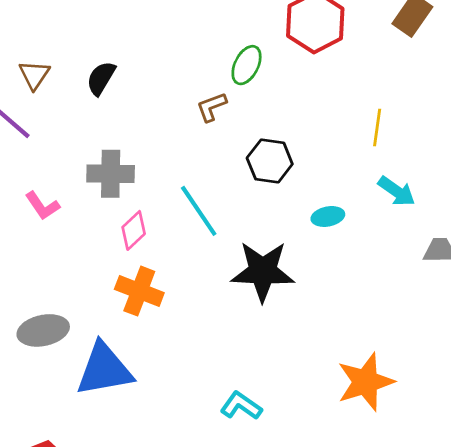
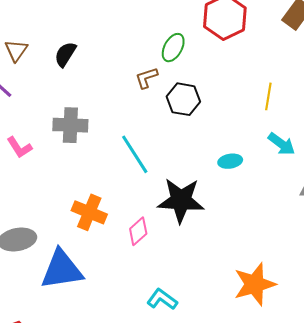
black hexagon: (270, 161) -> (183, 99), moved
pink diamond: (134, 230) -> (138, 231), moved

